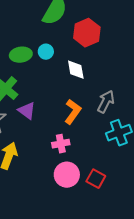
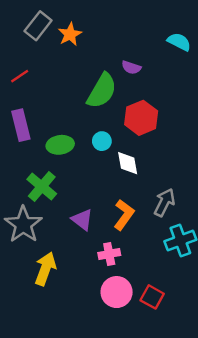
cyan circle: (46, 52) -> (102, 141), moved
purple triangle: (27, 111) -> (82, 220), moved

